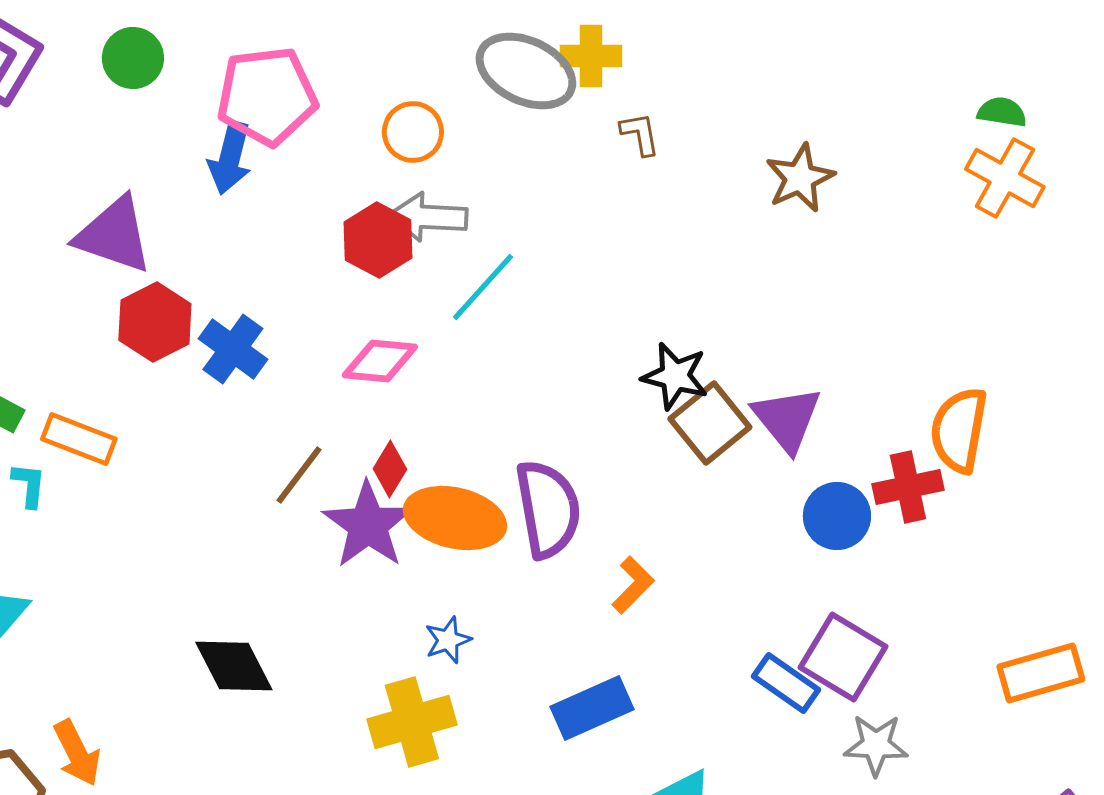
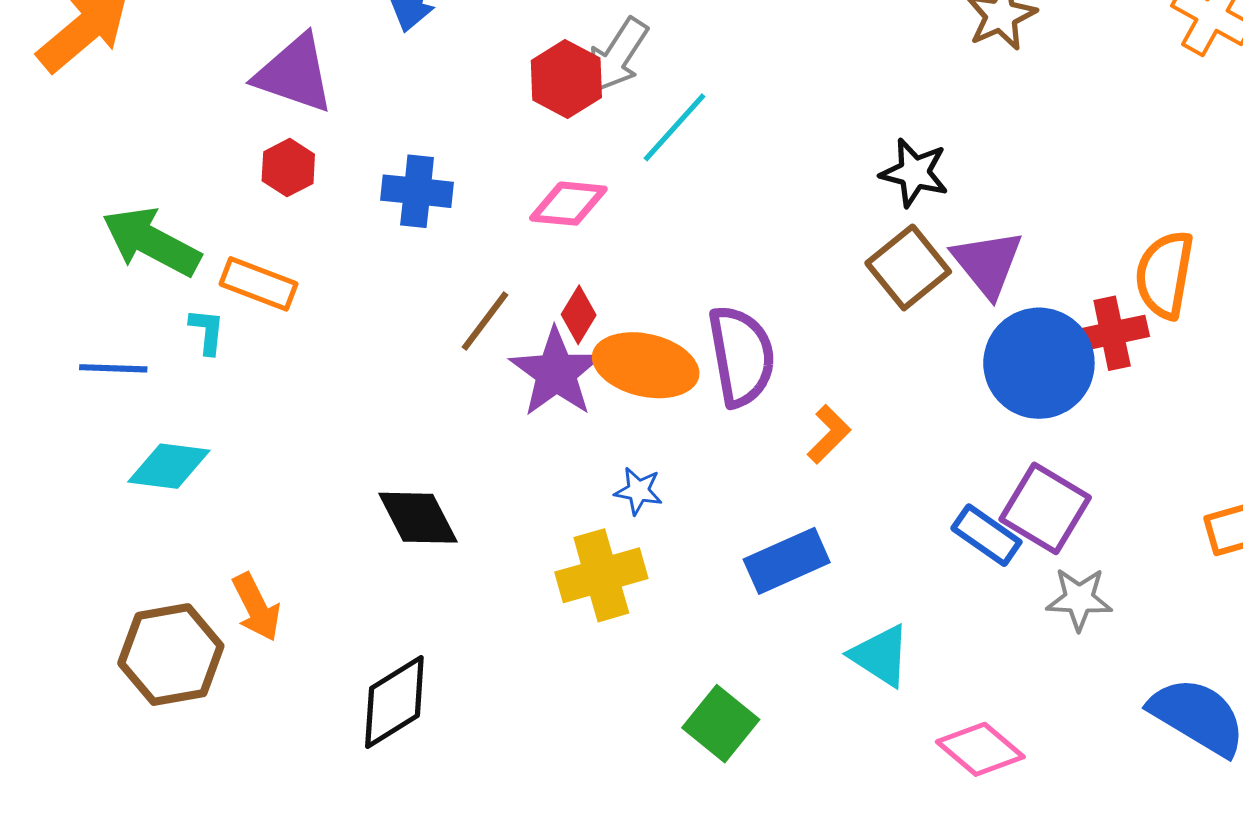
gray arrow: (428, 217) -> (618, 55), turned -60
red hexagon: (155, 322) -> (288, 168), moved, size x0.7
blue cross: (233, 349) -> (417, 191), turned -30
black star: (675, 376) -> (914, 173), moved
blue circle: (837, 516) -> (1039, 363), size x1.6
blue star: (448, 640) -> (638, 491), turned 30

